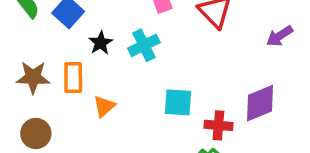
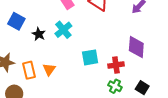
orange rectangle: (73, 78) -> (29, 70), moved
purple diamond: (260, 103) -> (136, 47), turned -50

